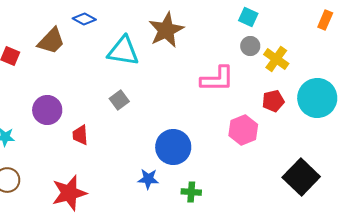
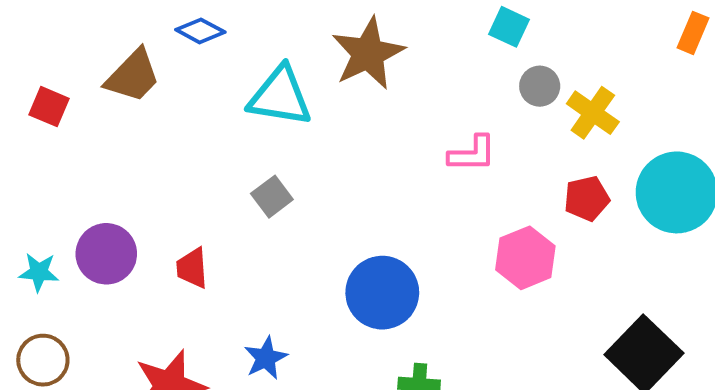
cyan square: (248, 17) -> (509, 27), moved
pink L-shape: (217, 79) -> (472, 154), size x0.7
purple circle: (47, 110) -> (106, 254), moved
blue star: (148, 179) -> (266, 358), moved, turned -30

